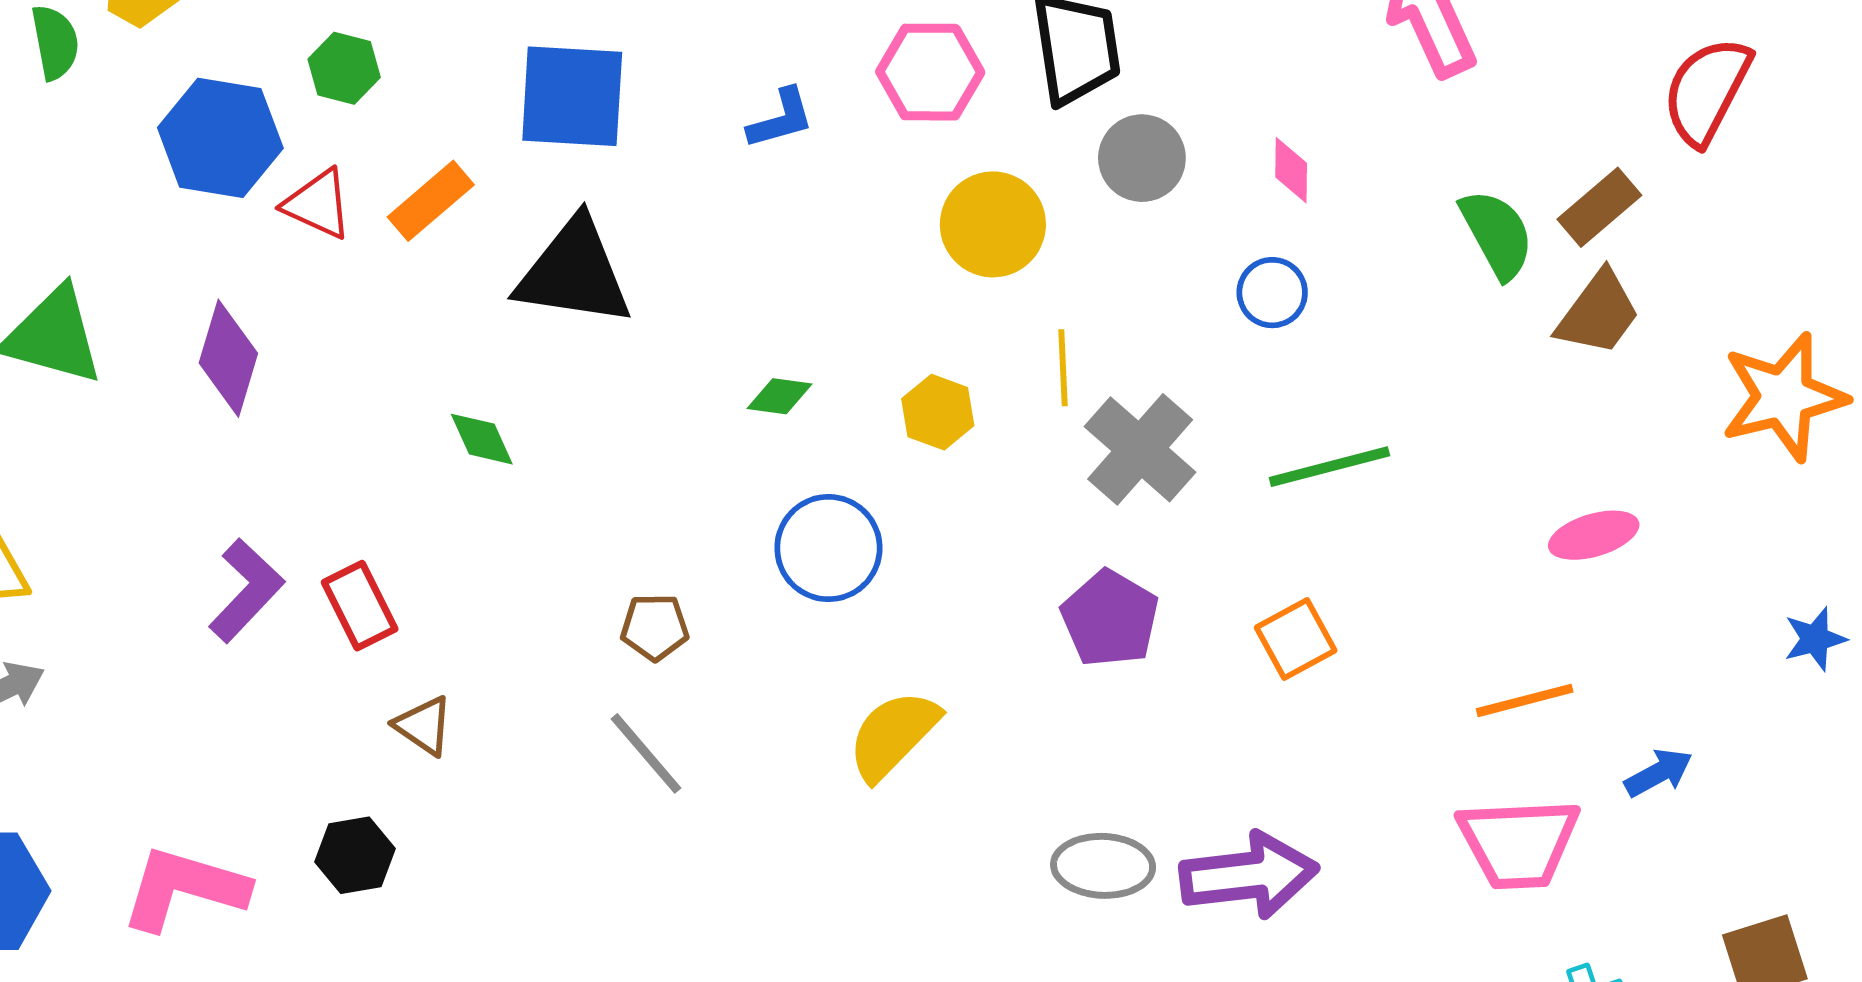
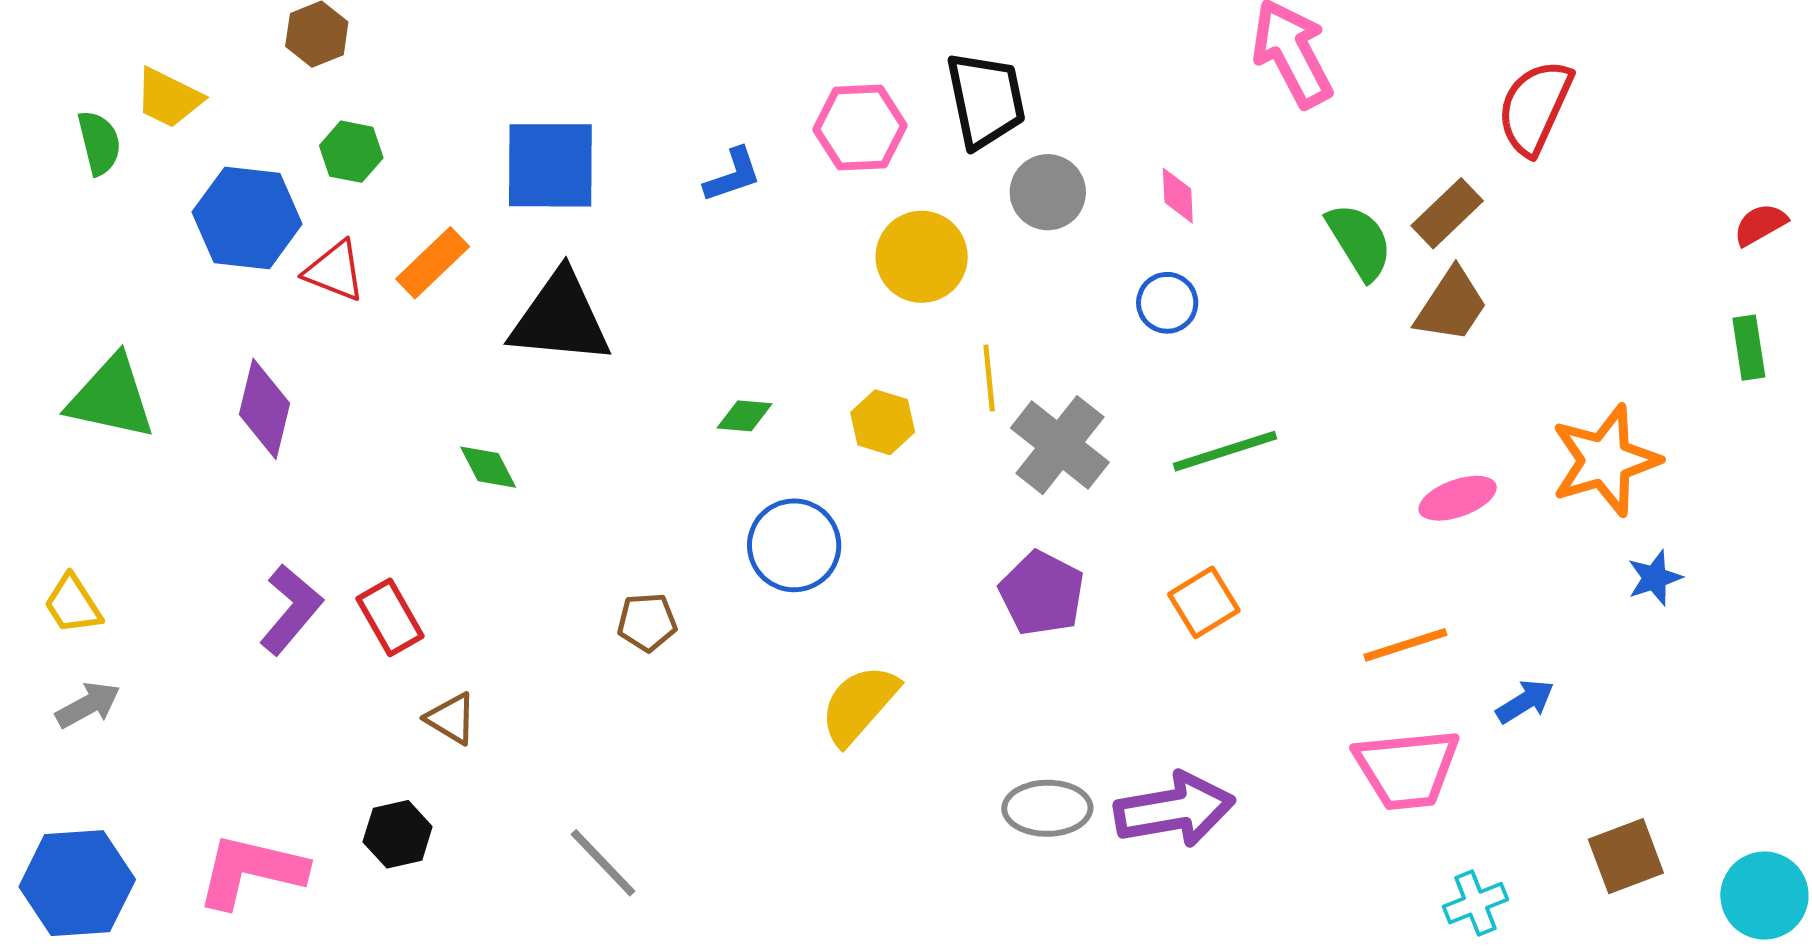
orange star: (1784, 397) -> (1605, 460), moved
gray line: (646, 753) -> (603, 863), moved

